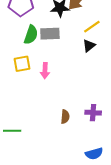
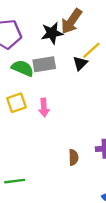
green semicircle: (31, 35) -> (23, 68), turned -78
black triangle: (89, 46) -> (80, 63), moved

